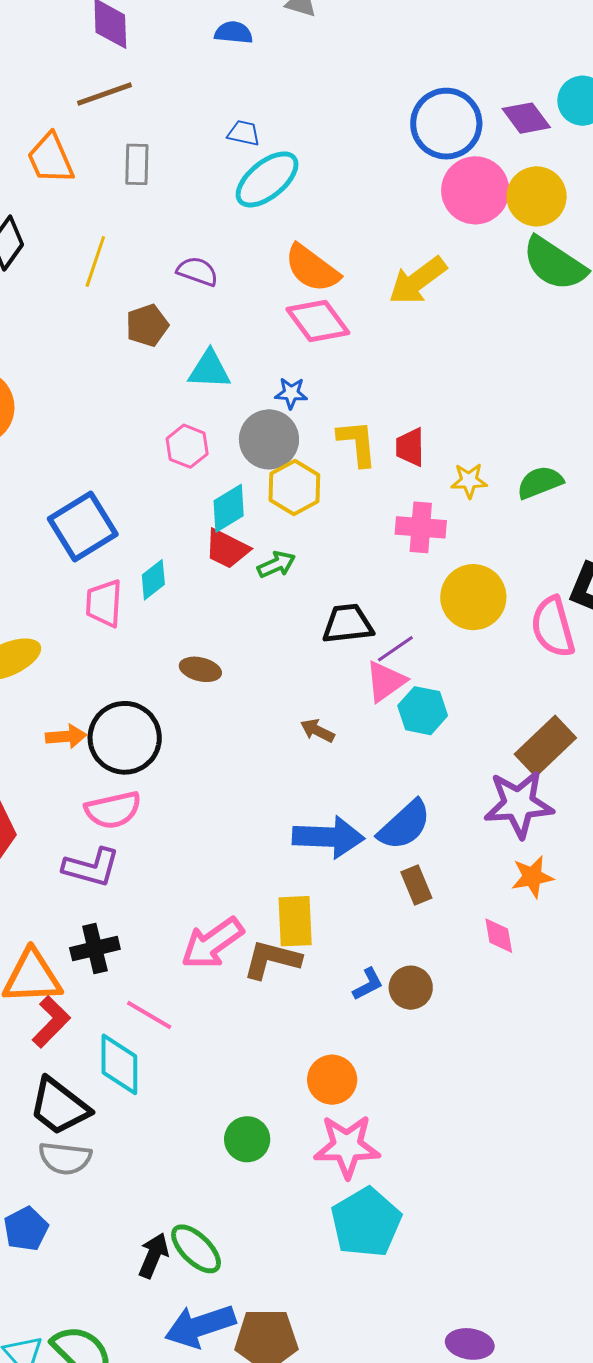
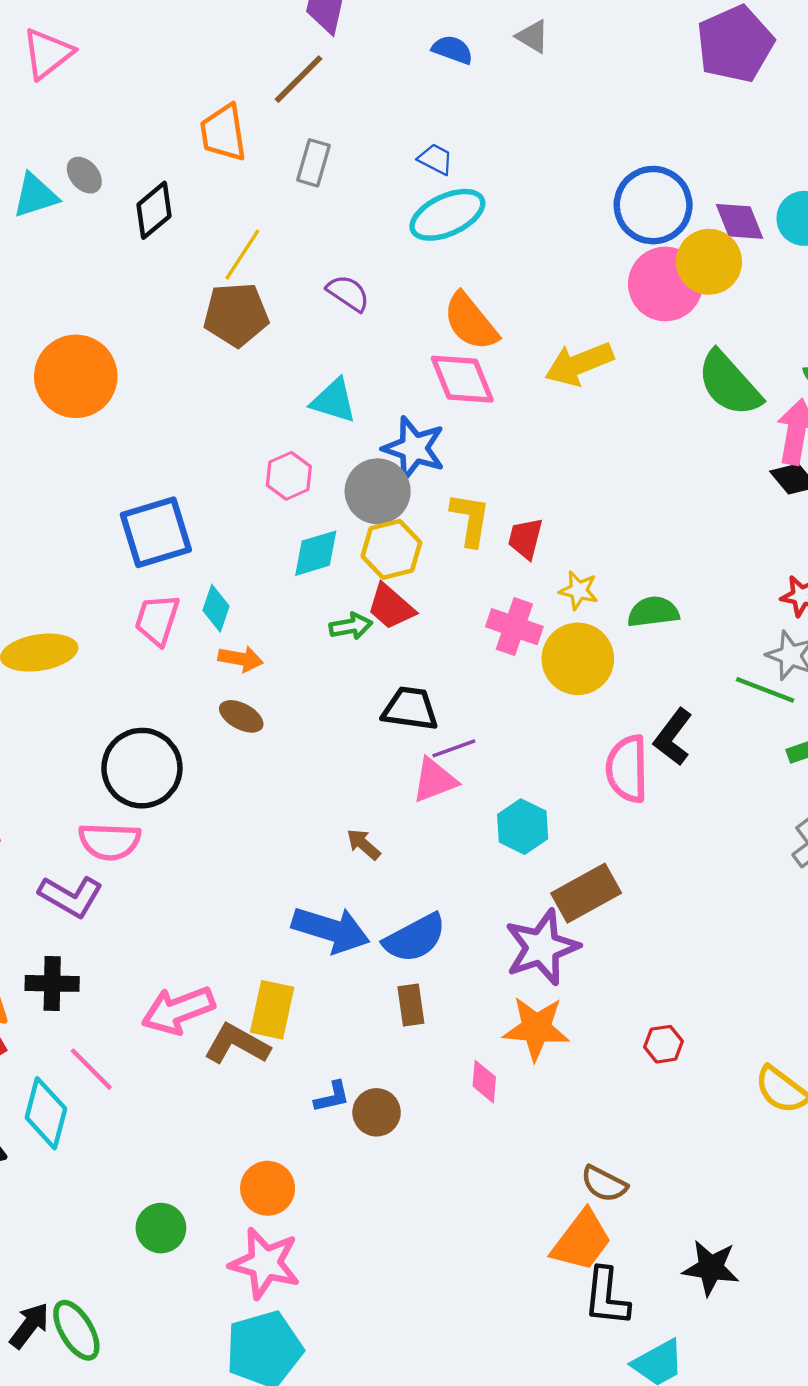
brown line: (104, 94) -> (299, 79), turned -40
yellow circle: (537, 196) -> (709, 262), moved
brown pentagon: (147, 325) -> (236, 315), moved, size x1.4
blue star: (291, 393) -> (414, 448), size x1.8
red trapezoid: (227, 549) -> (391, 607), moved
cyan diamond: (153, 580) -> (216, 608), turned -48
yellow circle: (473, 597) -> (578, 659), moved
cyan hexagon: (423, 711) -> (523, 827), moved
brown arrow: (317, 731) -> (363, 844), moved
orange arrow: (66, 736) -> (241, 659), moved
purple star: (519, 804) -> (542, 947), turned -30
orange star: (532, 877) -> (536, 1028), size x1.4

